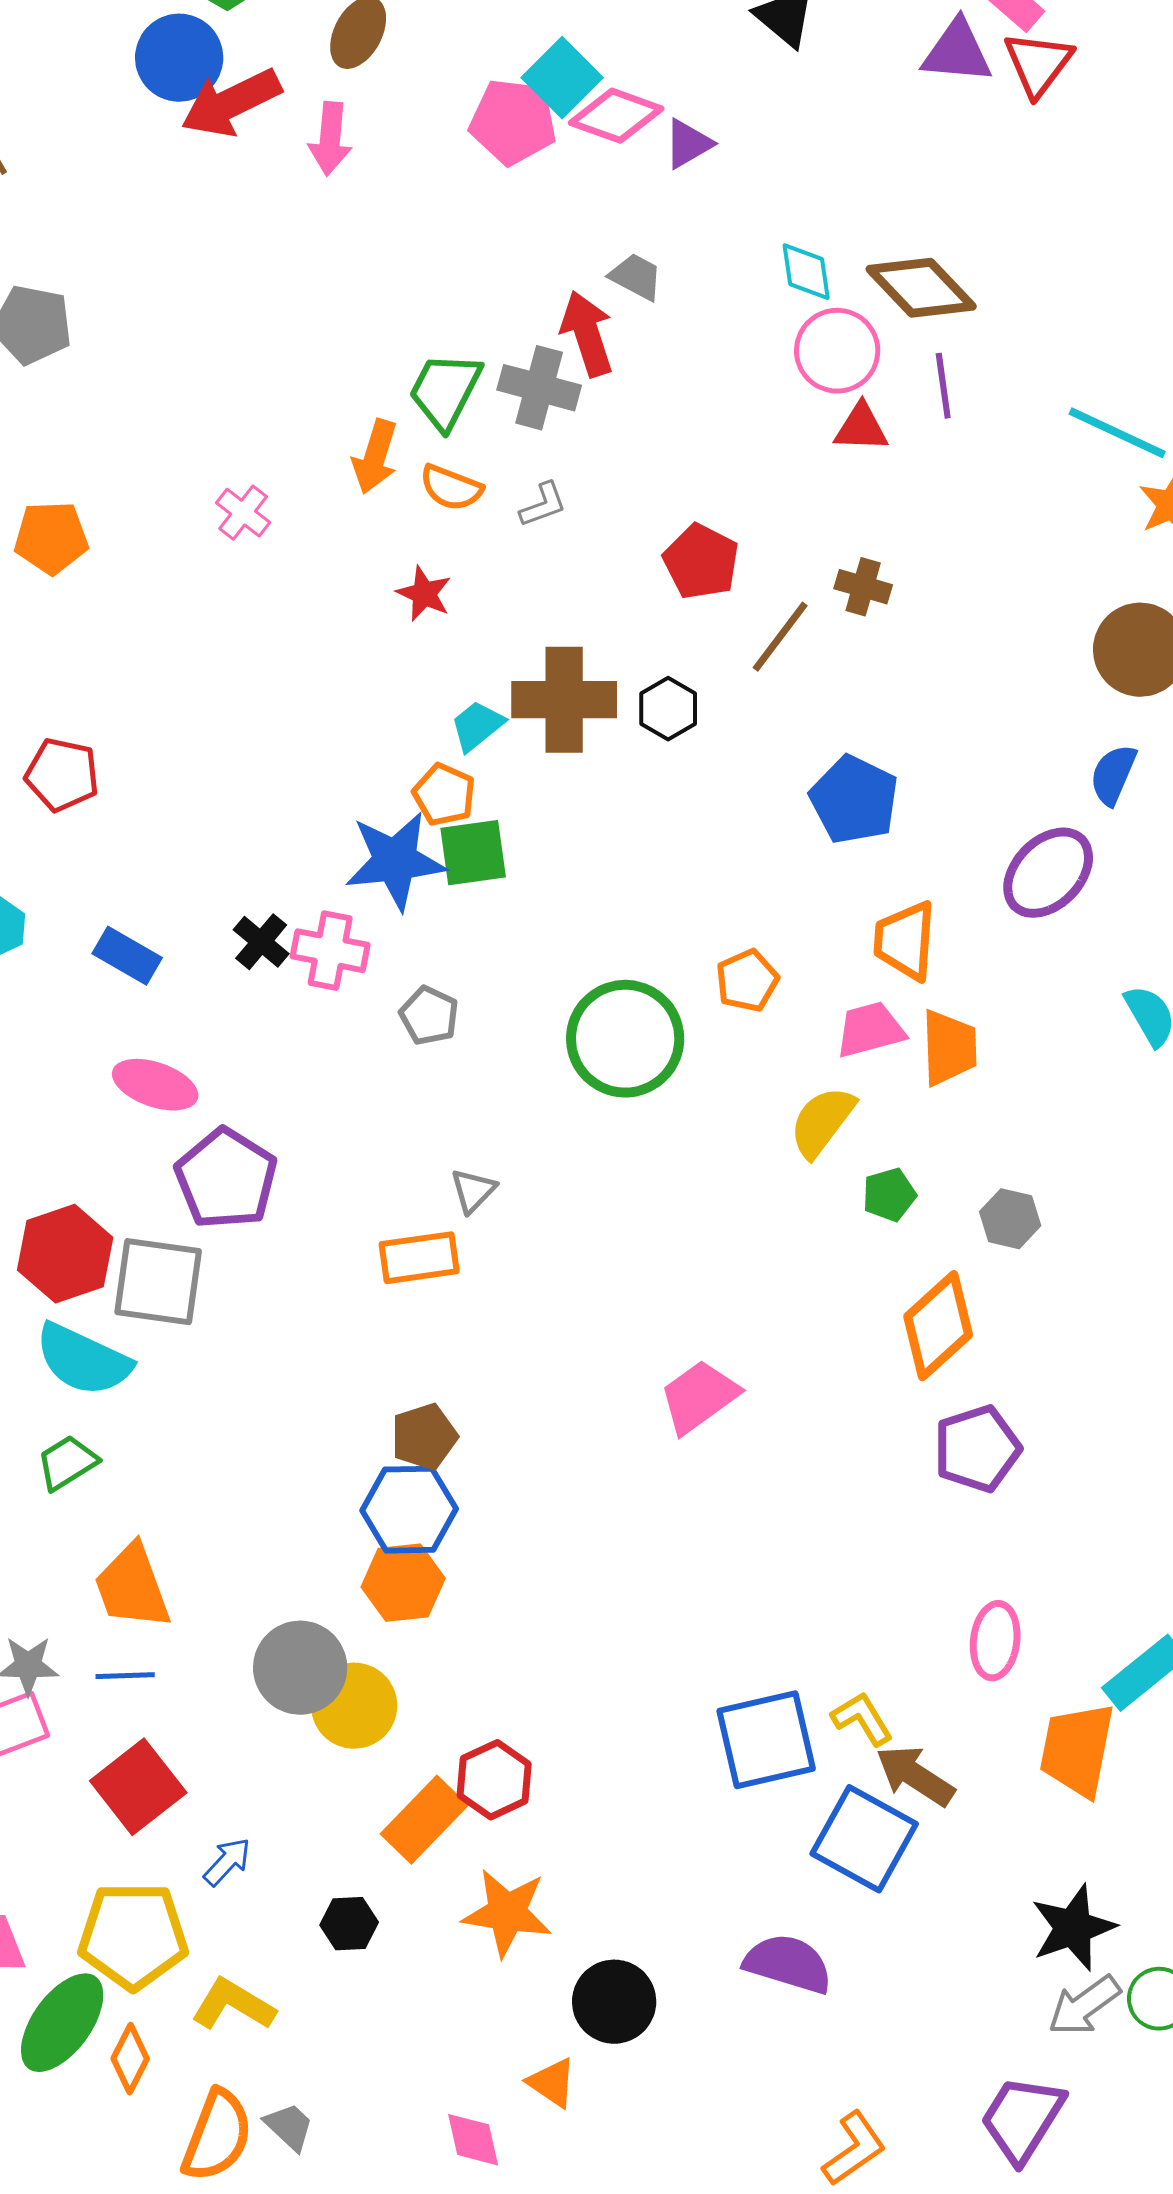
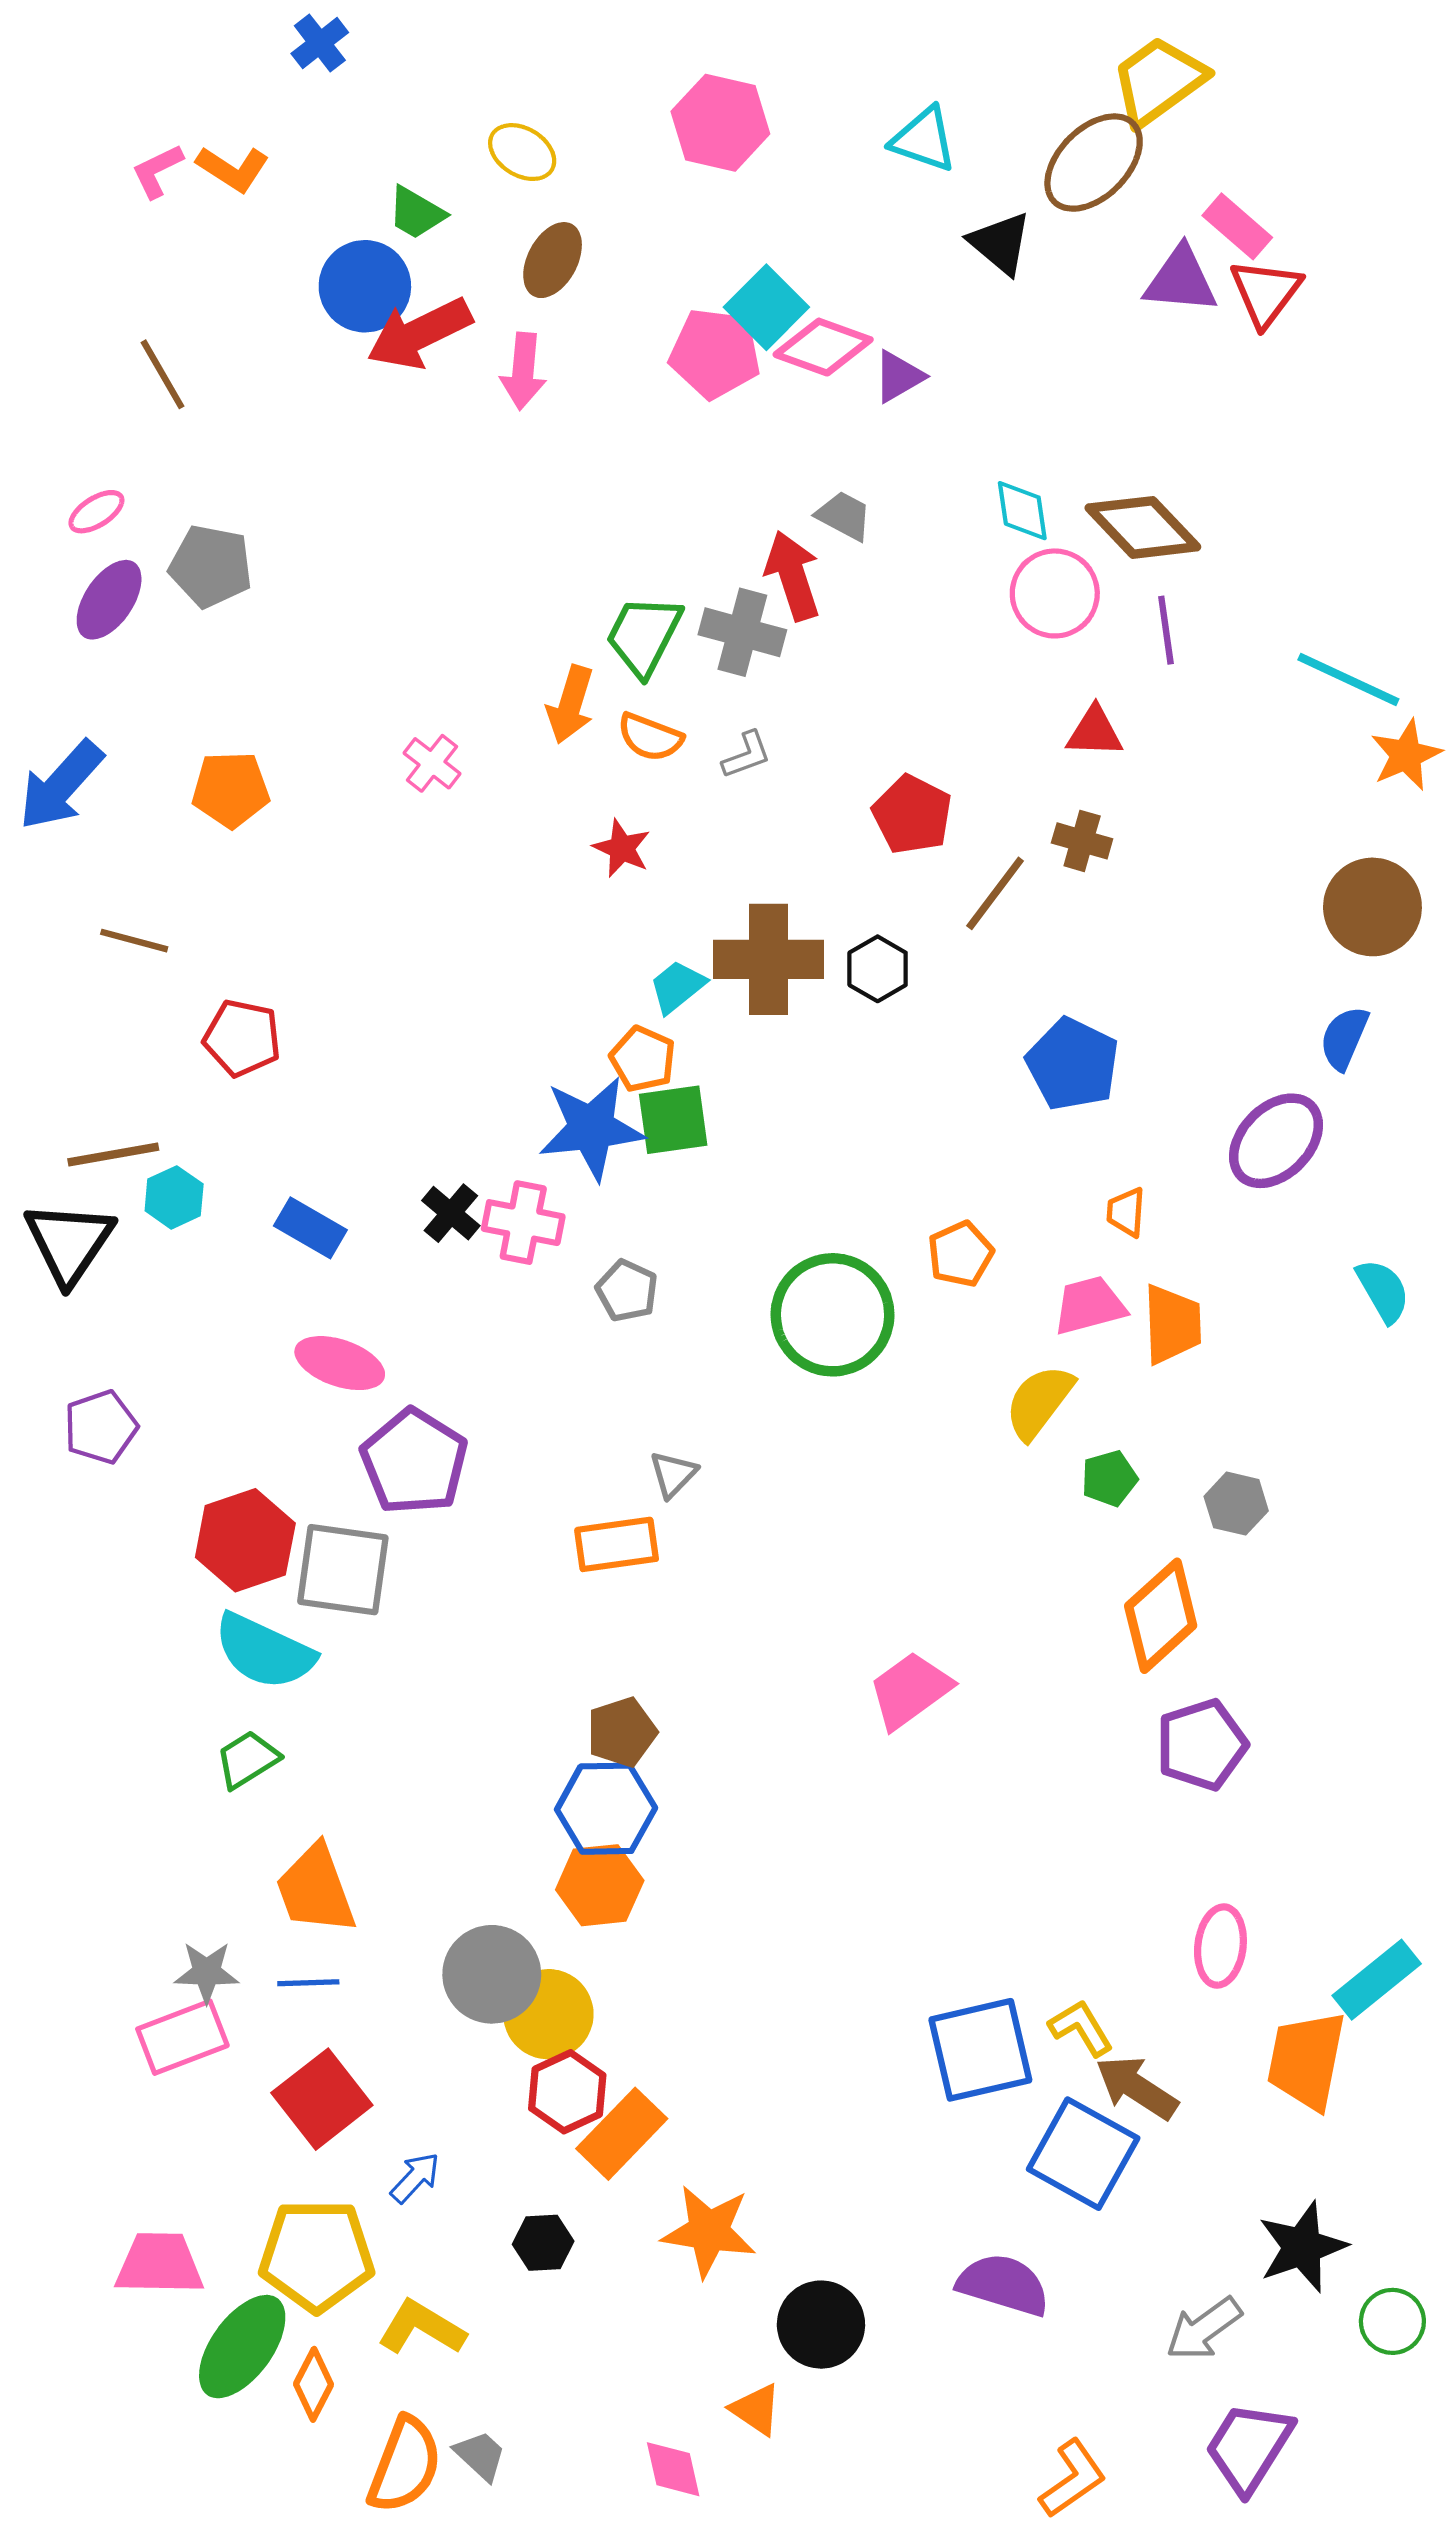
red triangle: (861, 428) -> (1095, 732), moved
orange trapezoid: (905, 941) -> (1126, 1212), size x0.6
red hexagon: (494, 1780) -> (567, 2092), moved
gray arrow: (1084, 2006) -> (1204, 2329), moved

